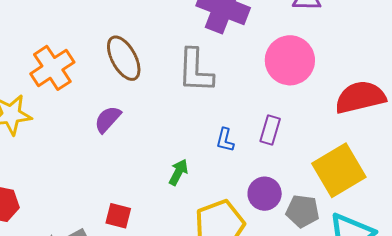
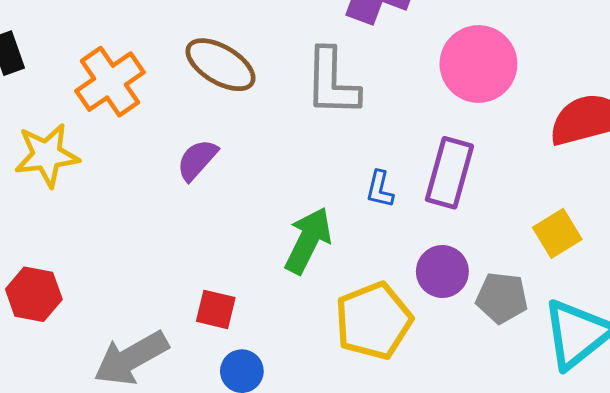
brown ellipse: (124, 58) -> (220, 65), turned -30
purple rectangle: (270, 130) -> (449, 173), size x1.5
yellow square: (339, 170) -> (557, 233), size x0.6
green arrow: (178, 172) -> (308, 240), size x1.6

